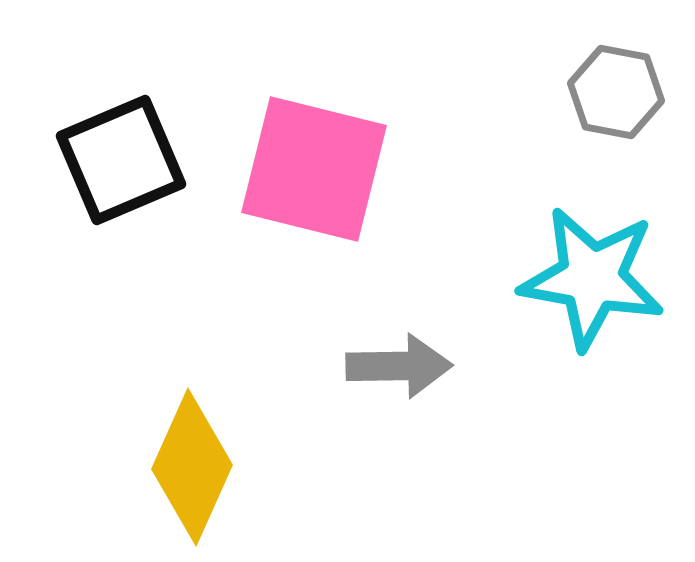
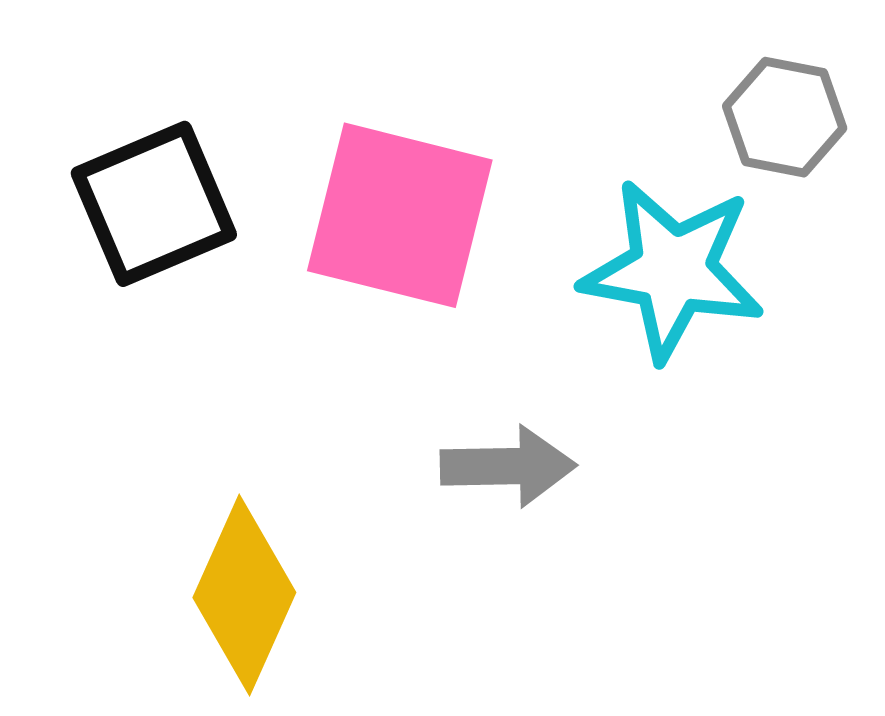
cyan star: (592, 278) -> (672, 270), moved

